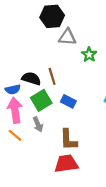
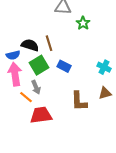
orange line: (15, 135) -> (26, 97), moved
brown L-shape: (68, 140) -> (79, 101), moved
red trapezoid: (66, 164) -> (41, 115), moved

